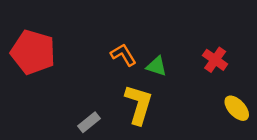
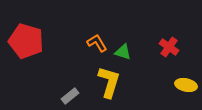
yellow ellipse: (237, 108) -> (186, 85), turned -35

